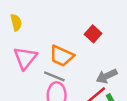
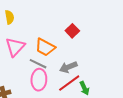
gray arrow: (107, 76) -> (68, 67), moved

